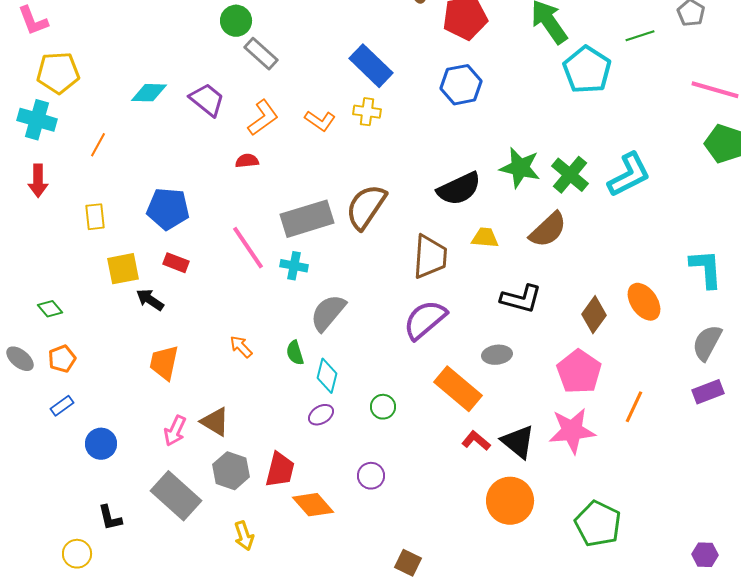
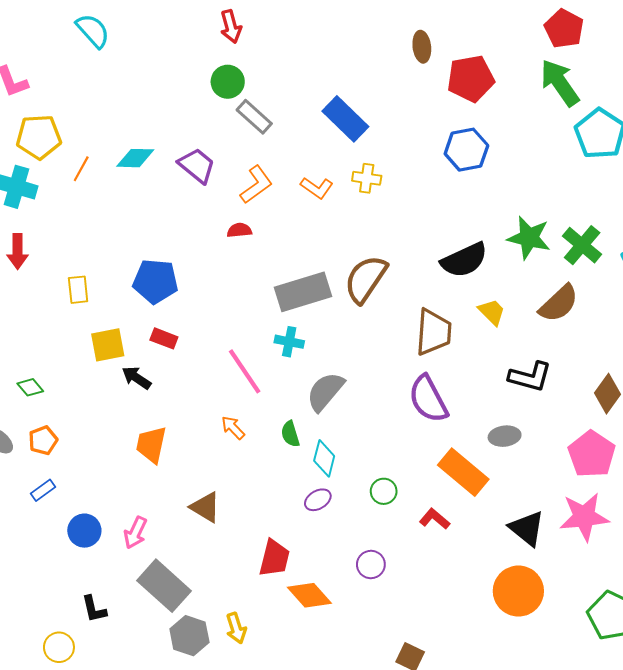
blue rectangle: (371, 66) -> (345, 119), moved
orange line: (98, 145) -> (81, 169), moved
yellow trapezoid: (485, 238) -> (492, 312), turned 40
pink line: (248, 248) -> (245, 371), moved
purple semicircle: (425, 320) -> (428, 399), turned -78
pink arrow: (175, 431) -> (135, 533), moved
red L-shape: (476, 441) -> (435, 519), moved
gray hexagon: (231, 471) -> (189, 636), moved

